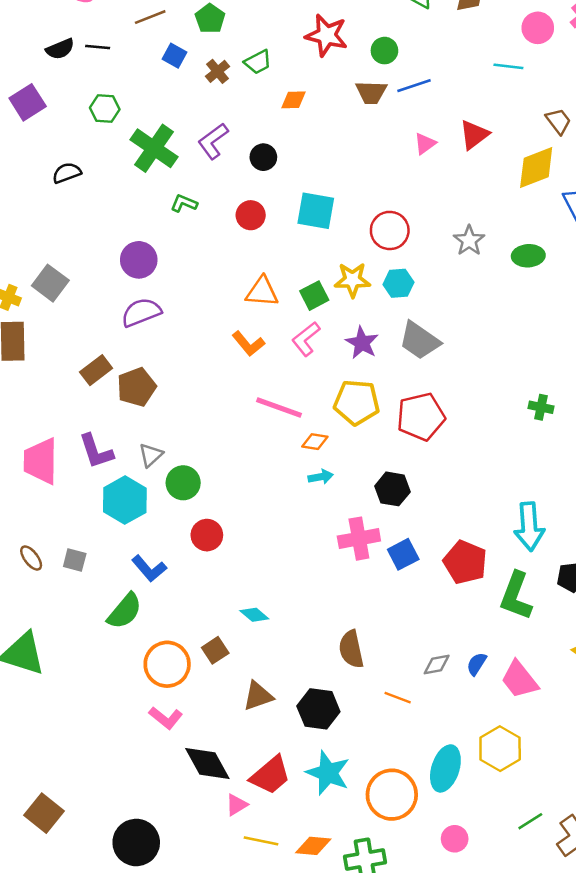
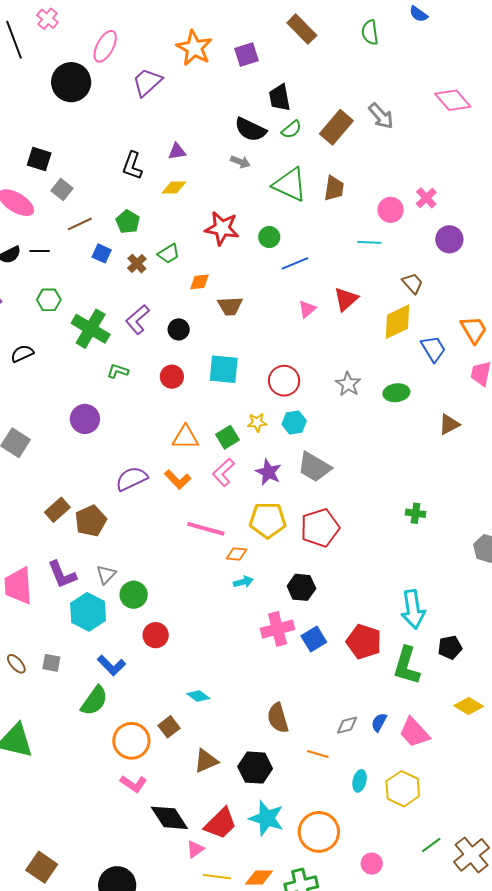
brown trapezoid: (371, 92) -> (230, 306), moved
yellow star: (352, 280) -> (257, 422), size x0.7
purple semicircle: (141, 312) -> (132, 479), moved
cyan ellipse: (445, 768) -> (360, 781), moved, size x0.6

